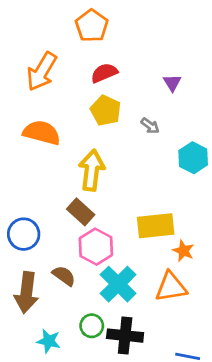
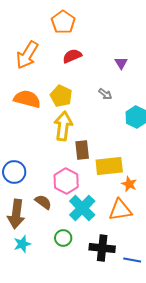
yellow pentagon: (106, 110) -> (61, 96), moved
brown rectangle: (81, 212) -> (82, 150), moved, turned 42
black cross: (125, 336) -> (102, 248), moved
cyan star: (49, 341) -> (22, 244), moved, turned -30

